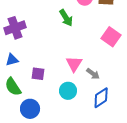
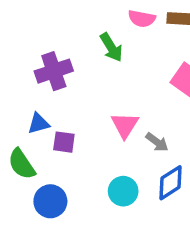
purple cross: (15, 28) -> (54, 71), moved
blue triangle: (12, 60) -> (39, 123), moved
cyan circle: (68, 91) -> (123, 191), moved

